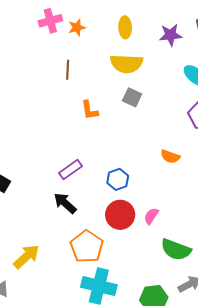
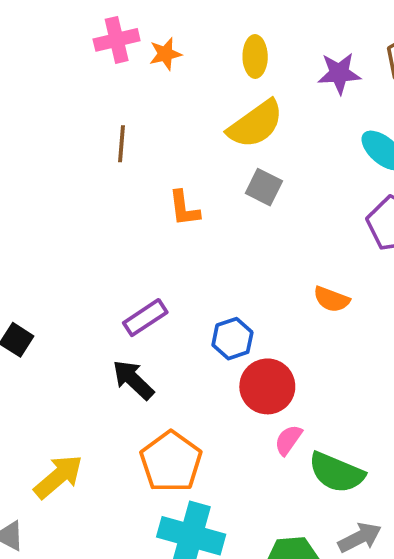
yellow semicircle: (126, 64) -> (255, 124), turned -40
brown line: (68, 70) -> (122, 144), moved
red circle: (120, 215) -> (267, 386), moved
pink semicircle: (151, 216) -> (288, 440), moved

